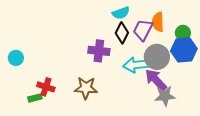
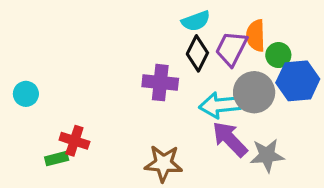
green circle: (183, 33) -> (278, 55), moved
purple arrow: (156, 80) -> (230, 139), moved
brown star: (86, 88) -> (163, 163), moved

